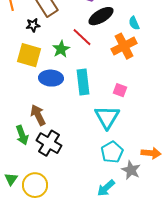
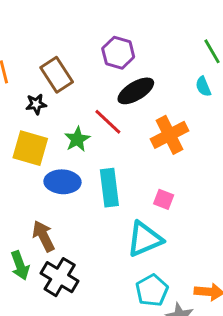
cyan semicircle: (134, 23) -> (203, 87), moved
cyan triangle: (107, 117) -> (145, 239), turned 36

